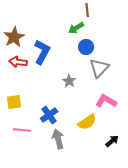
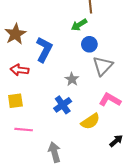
red arrow: (18, 62) -> (20, 70), moved
blue cross: (49, 115) -> (63, 105), moved
gray arrow: (58, 139) -> (54, 152), moved

